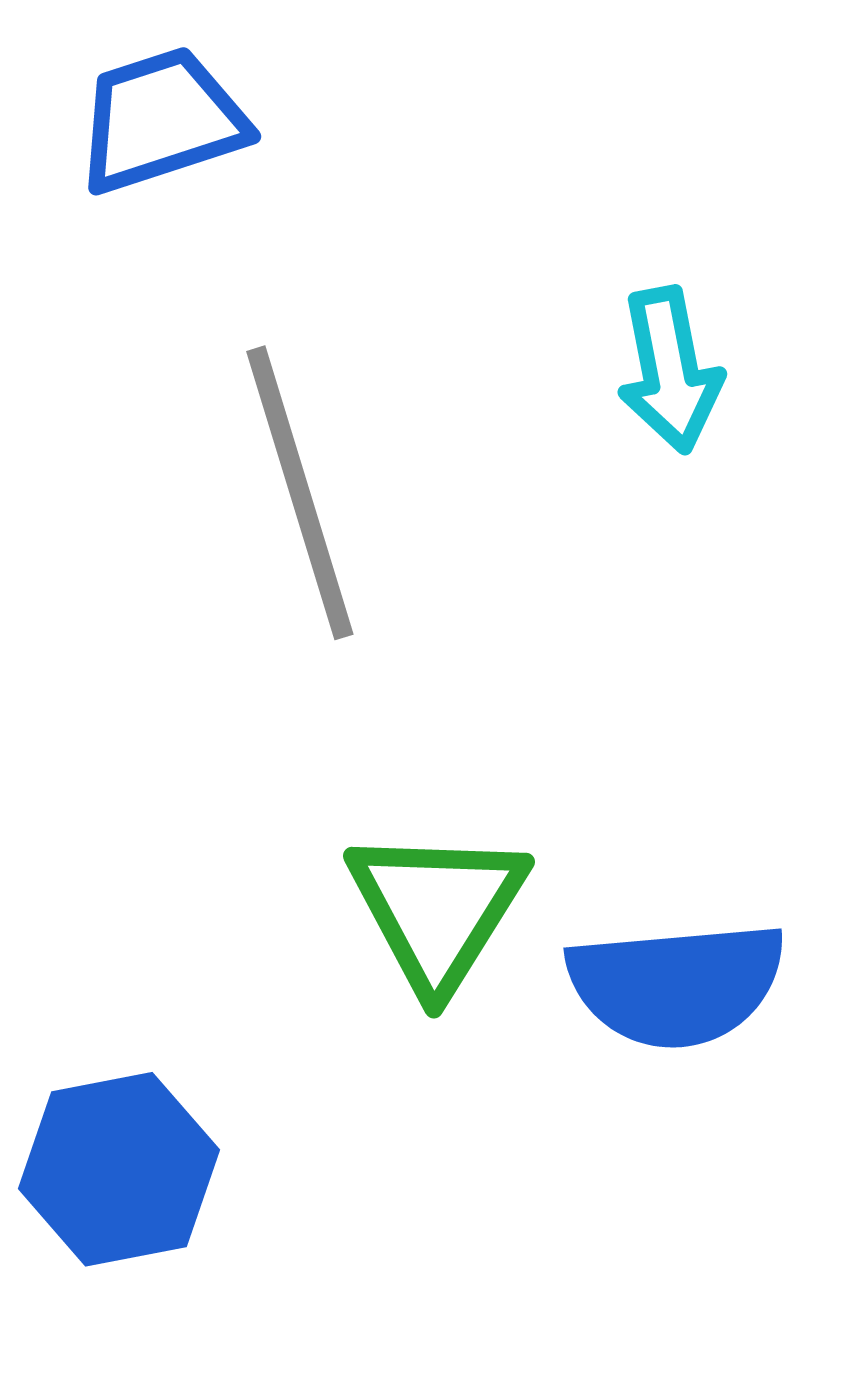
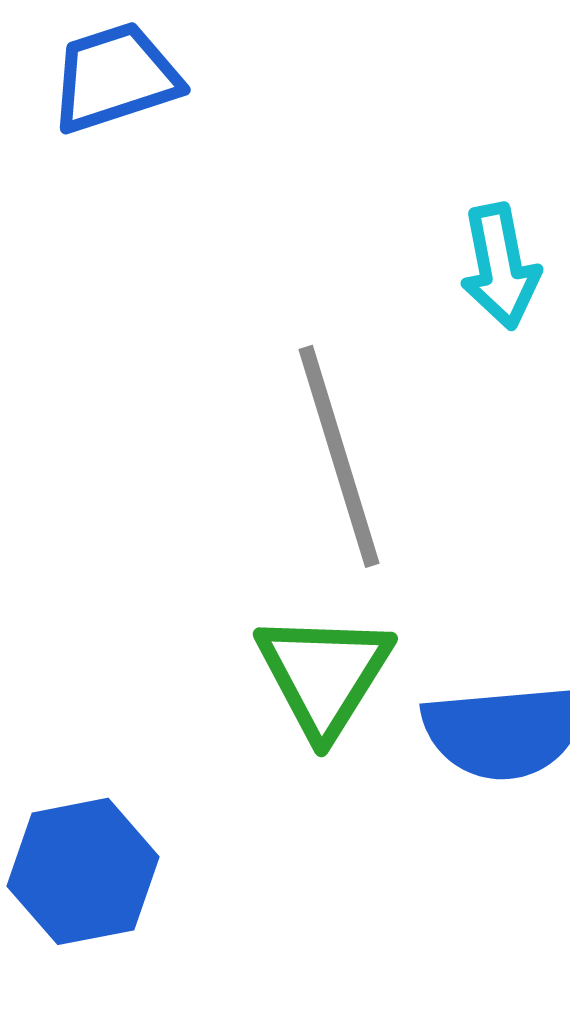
gray line: (300, 493) -> (339, 456), moved

